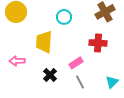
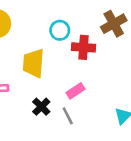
red cross: (98, 43) -> (83, 47), moved
gray line: (80, 82) -> (68, 116), moved

